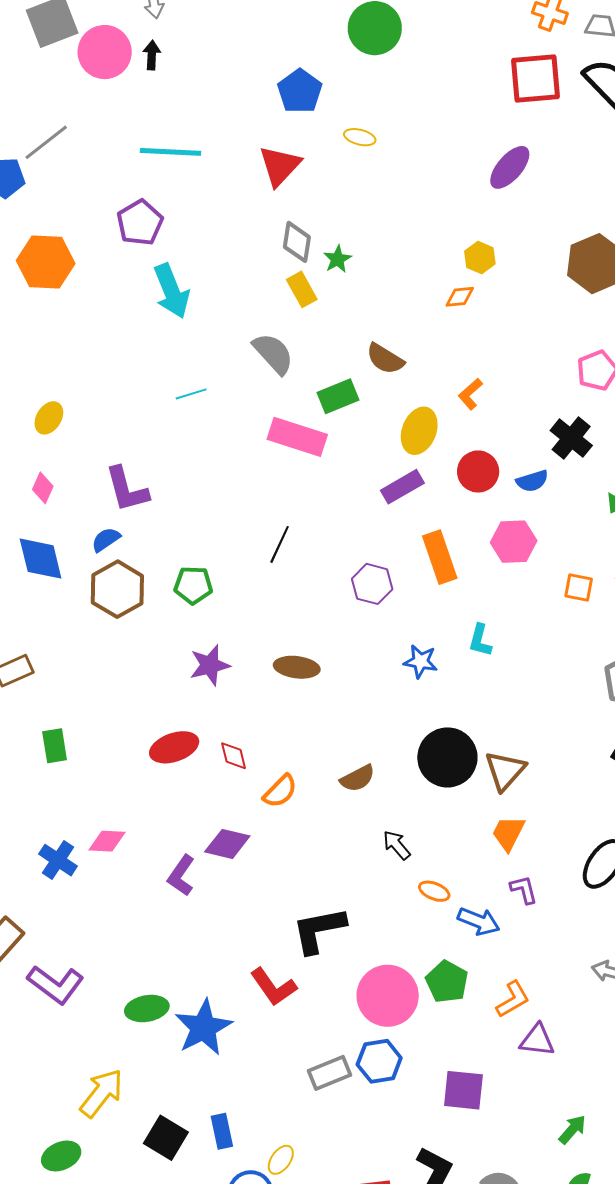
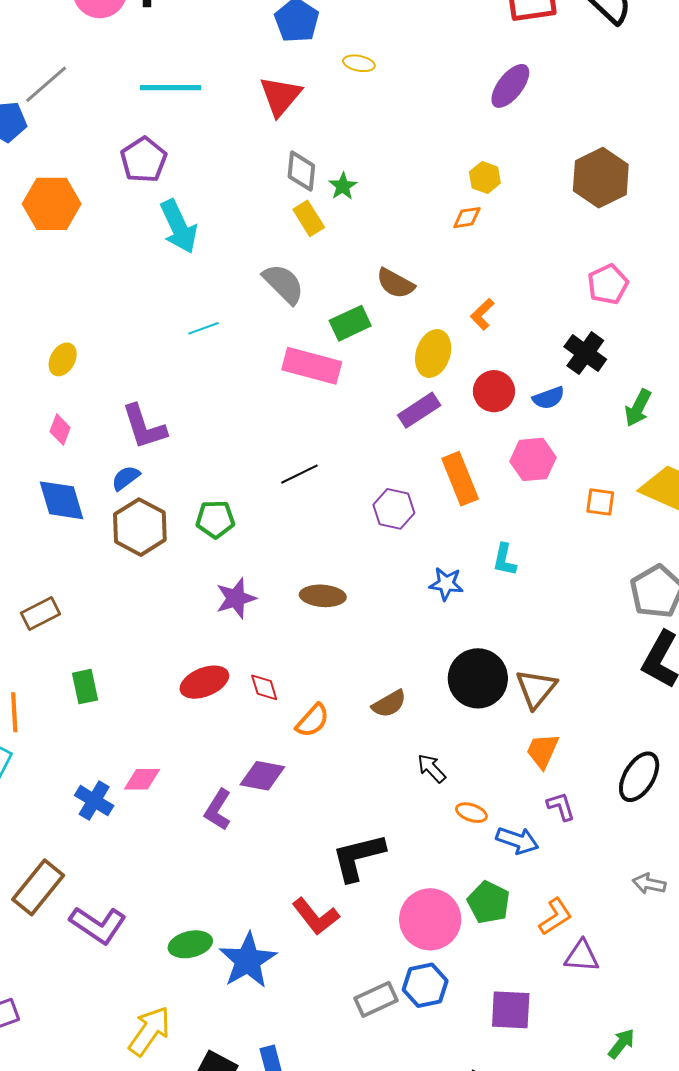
black line: (280, 544) -> (299, 474), turned 42

